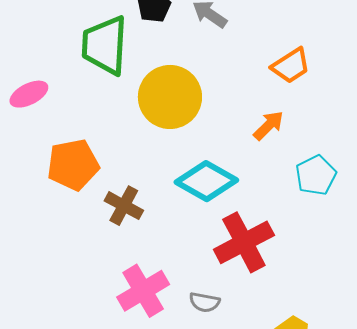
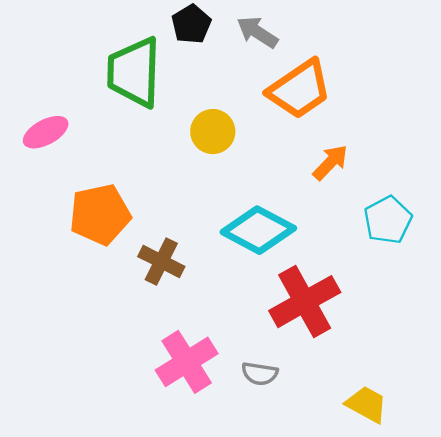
orange trapezoid: (291, 66) -> (299, 89), moved, size x1.4
yellow circle: (170, 97) -> (213, 132), size x0.6

